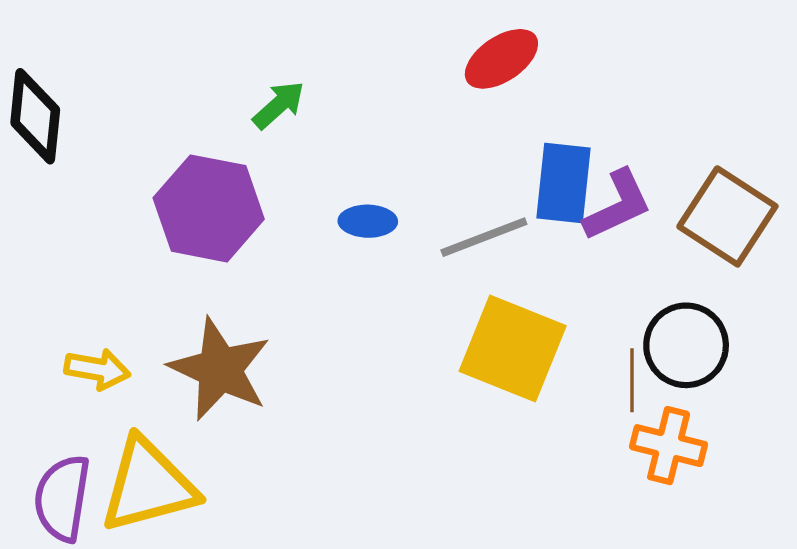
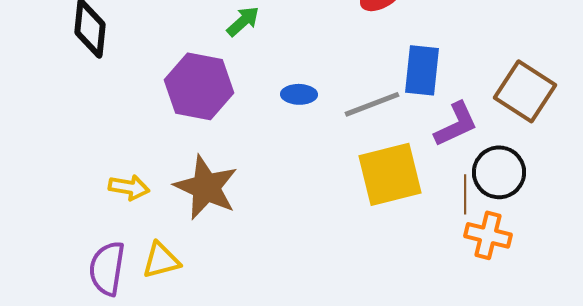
purple L-shape: (618, 205) -> (456, 124), moved
yellow square: (513, 348) -> (390, 174), turned -36
yellow triangle: (148, 485) -> (161, 260), size x0.6

